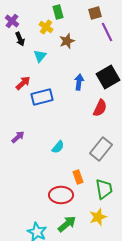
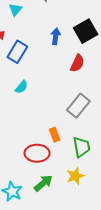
blue rectangle: (42, 97) -> (17, 52), turned -45
cyan semicircle: (58, 147) -> (22, 87), moved

